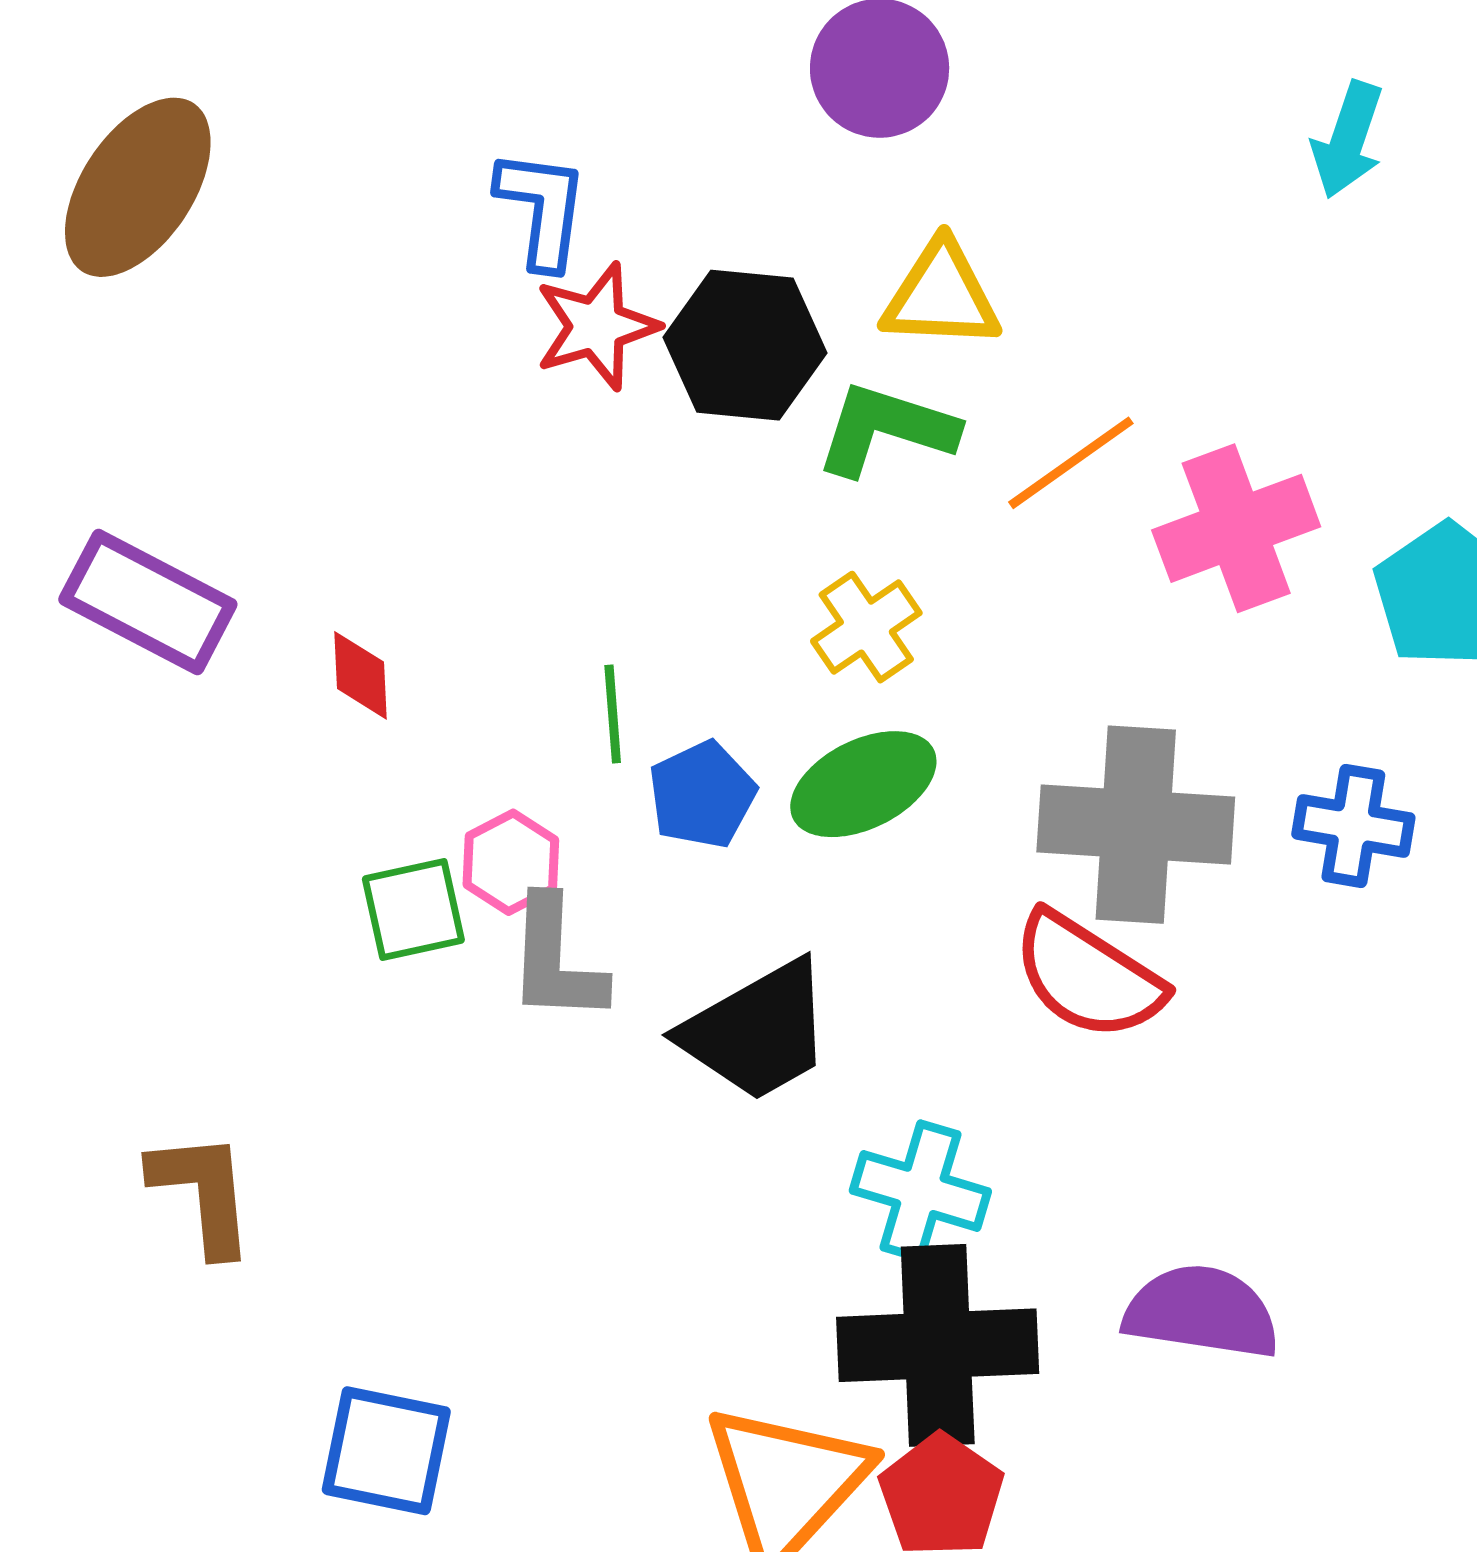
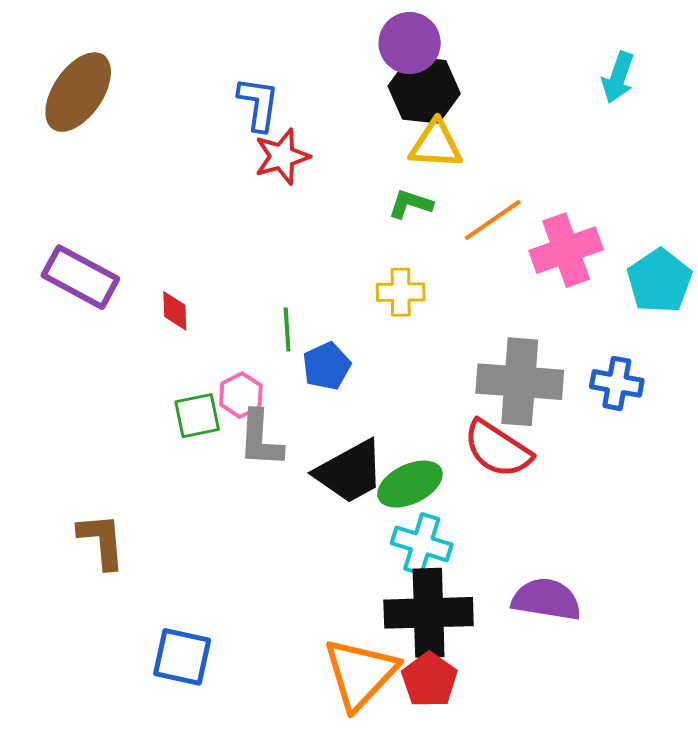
black hexagon: (745, 345) -> (424, 90), moved
green L-shape: (886, 429) -> (411, 204), size x0.7
yellow cross: (866, 627) -> (401, 292), turned 33
green ellipse: (863, 784) -> (410, 484), moved

